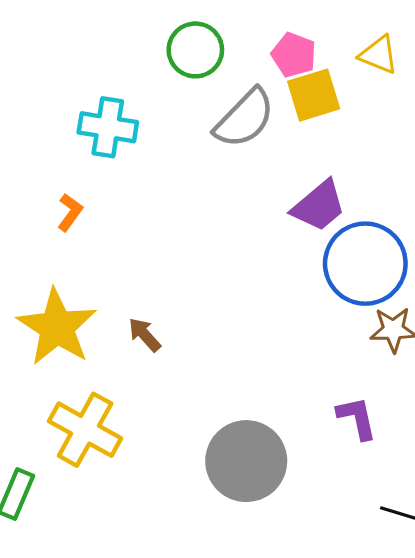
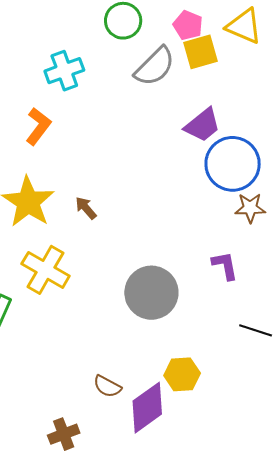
yellow triangle: (379, 55) -> (244, 26), size x1.4
cyan cross: (108, 127) -> (64, 71), turned -30
orange L-shape: (70, 212) -> (38, 126), size x1.5

